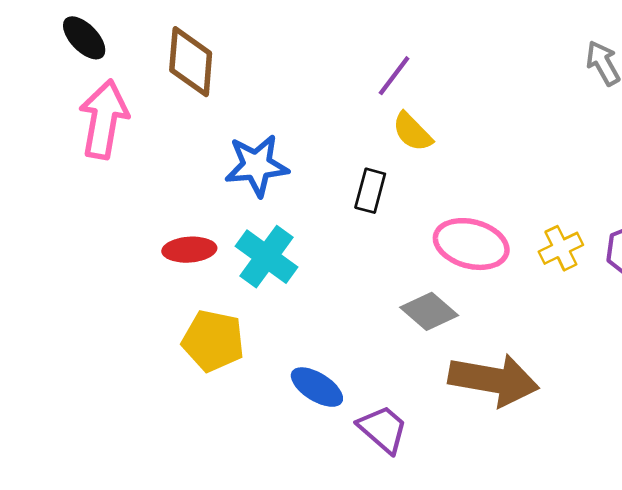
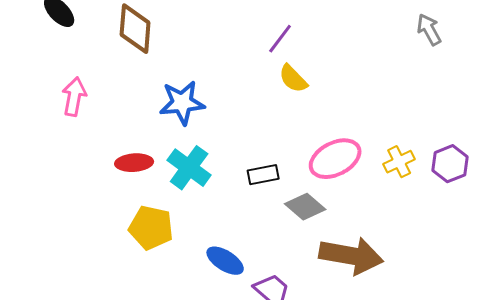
pink arrow: (104, 119) -> (74, 97), moved, size x0.7
black rectangle: (370, 191) -> (263, 175), moved, turned 64
pink ellipse: (471, 244) -> (335, 159), turned -42

